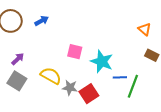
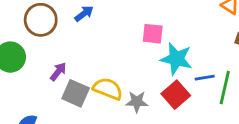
pink square: (75, 52) -> (153, 34), moved
gray square: (17, 81) -> (76, 93), moved
red square: (89, 94) -> (176, 95), moved

